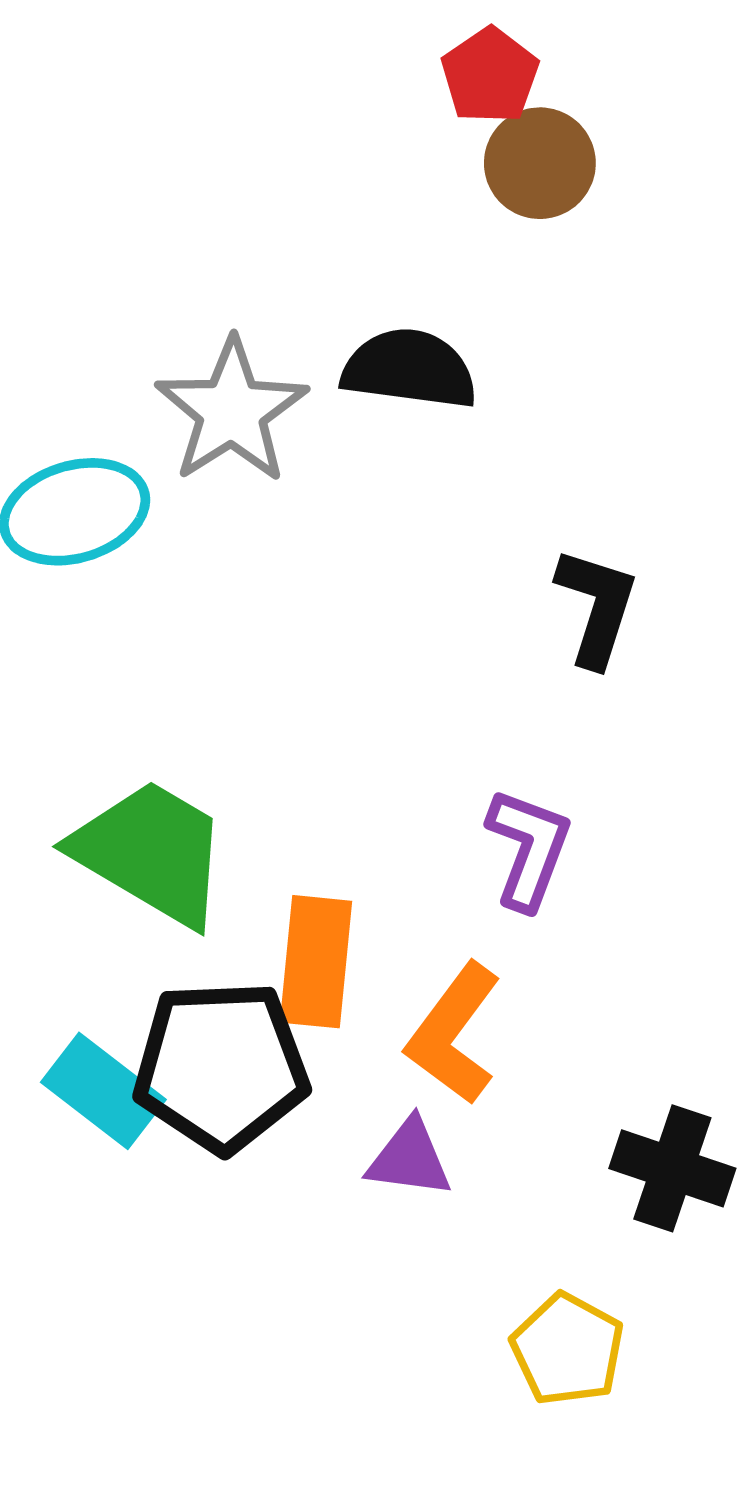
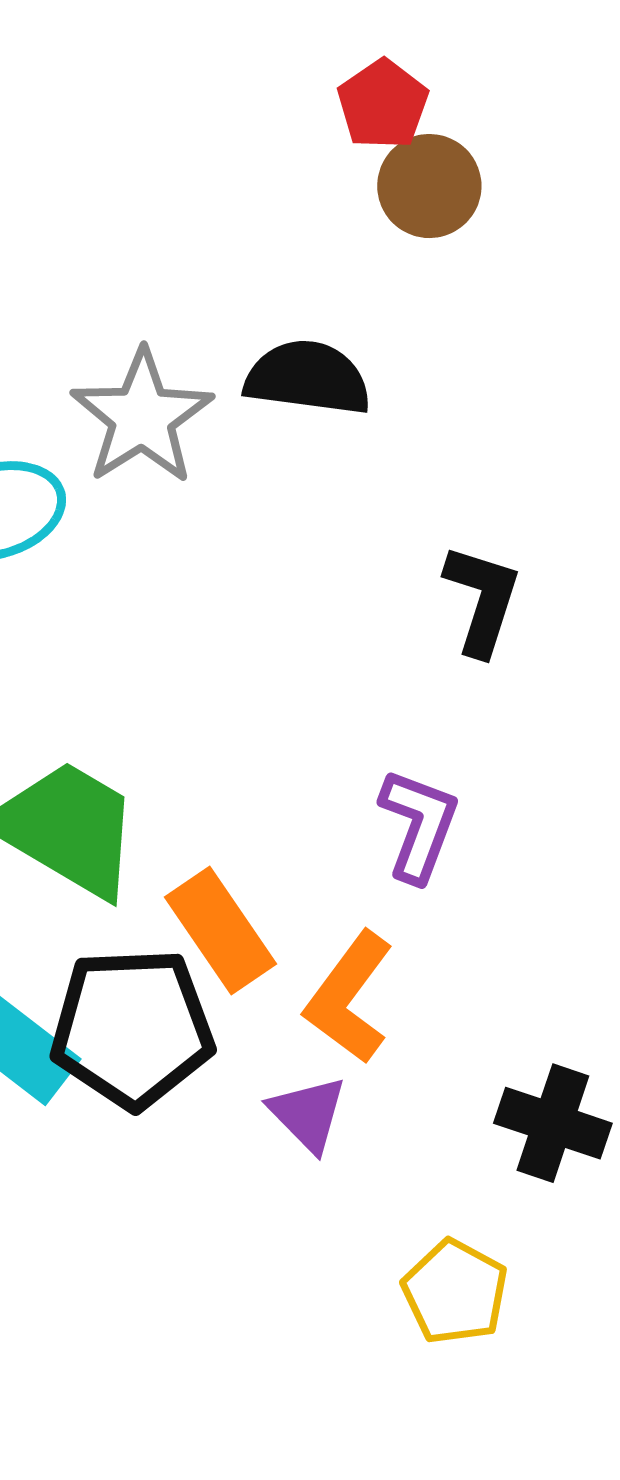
orange rectangle: (316, 962) -> (221, 930), turned -40
purple triangle: (410, 1158) -> (308, 1114), turned 38

